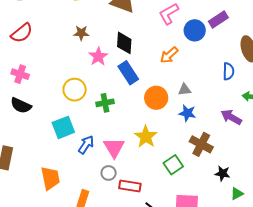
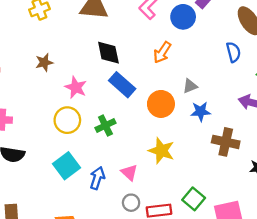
brown star: (81, 33) -> (44, 62), moved
pink star: (98, 57) -> (76, 87), moved
pink triangle: (114, 148) -> (129, 173), size x0.7
green square: (173, 165) -> (194, 199), moved

